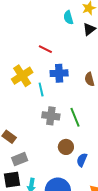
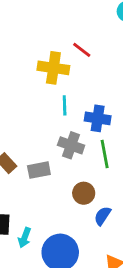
blue cross: (59, 73) -> (98, 118), moved
yellow cross: (22, 76) -> (53, 68), moved, turned 30
gray rectangle: (20, 159) -> (39, 170), moved

